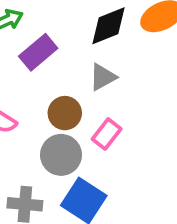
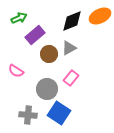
brown circle: (65, 113) -> (49, 54), moved

